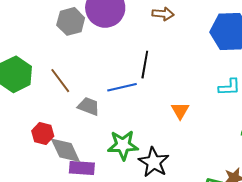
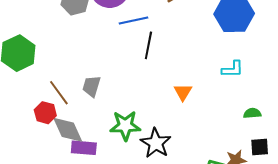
brown line: (60, 81) -> (59, 93), moved
blue line: (122, 87) -> (133, 20), moved
gray trapezoid: (89, 106) -> (92, 86), turned -95

